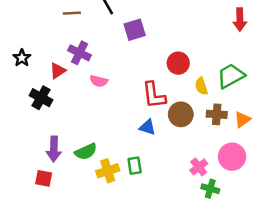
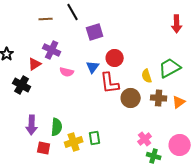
red circle: (178, 63) -> (115, 58), moved
blue triangle: (147, 127) -> (93, 67), moved, turned 48
green semicircle: (86, 152) -> (57, 127), turned -60
pink circle: (232, 157) -> (180, 145), moved
red square: (44, 178) -> (44, 148), moved

